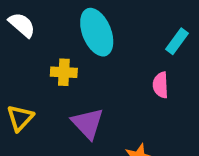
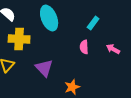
yellow cross: (64, 72) -> (19, 39), moved, size x1.5

